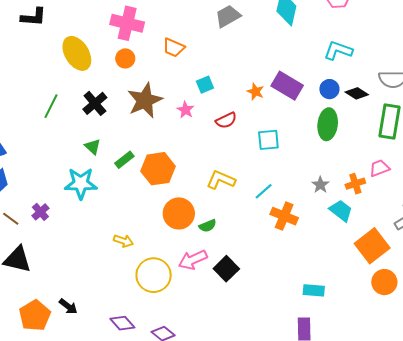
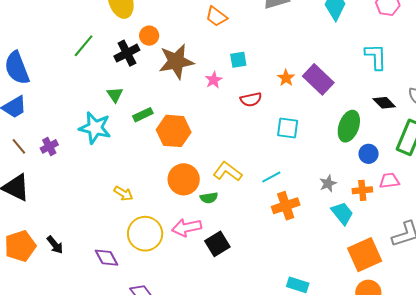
cyan L-shape: (338, 50) -> (376, 57), turned 56
orange circle: (125, 58) -> (149, 36), moved
blue circle: (329, 89) -> (369, 154), moved
yellow L-shape: (221, 180) -> (228, 172), moved
orange cross: (284, 216) -> (286, 206), turned 36
purple diamond: (122, 323) -> (107, 258), moved

